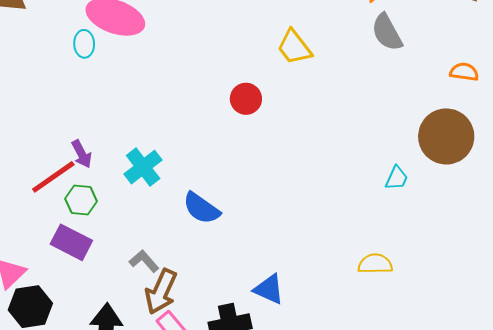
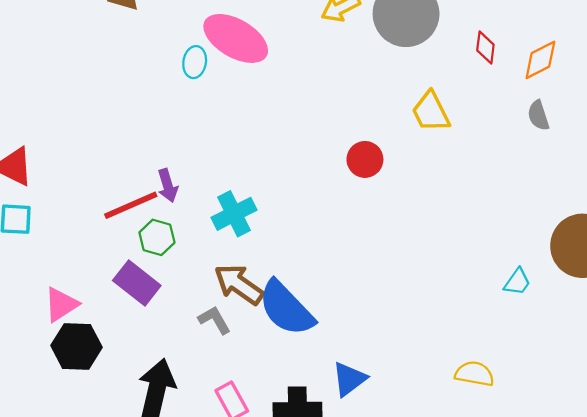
gray semicircle: (387, 32) -> (538, 115), size x0.7
blue semicircle: (201, 208) -> (286, 308), moved, size x1.4
blue triangle: (269, 289) -> (349, 379), turned 48
brown arrow: (161, 292) -> (239, 284), moved, turned 90

